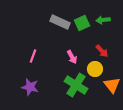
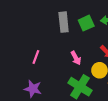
gray rectangle: (60, 22) -> (64, 22), turned 60

